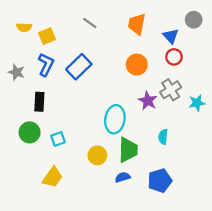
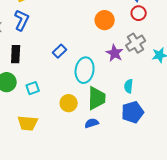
blue rectangle: (79, 67) -> (60, 51), moved, size x0.6
yellow trapezoid: (53, 177) -> (28, 123), turned 60
blue pentagon: (160, 181) -> (133, 112), moved

